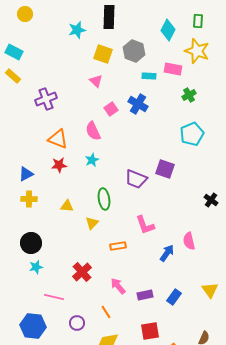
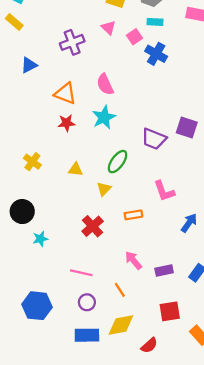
cyan rectangle: (149, 76) -> (155, 22), moved
purple cross: (46, 99) -> (72, 42), moved
pink square: (111, 109) -> (135, 37), moved
cyan star: (92, 160) -> (104, 117), size x1.5
blue triangle: (26, 174) -> (29, 65), moved
yellow cross: (29, 199) -> (32, 162), turned 35
green ellipse: (104, 199) -> (118, 162), turned 45
black circle: (31, 243) -> (22, 212), moved
red cross: (82, 272) -> (93, 226), moved
pink line: (54, 297) -> (81, 273), moved

